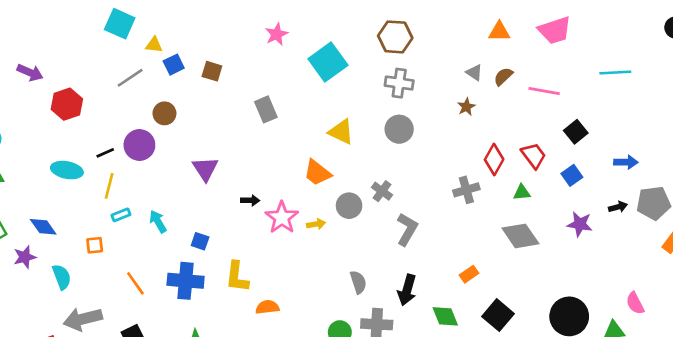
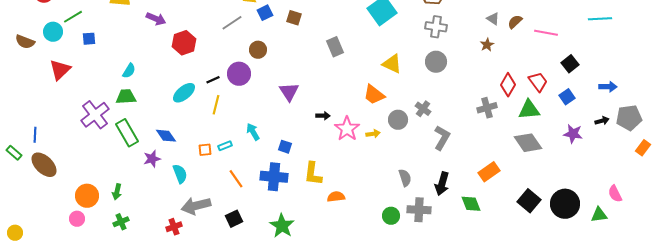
cyan ellipse: (67, 170) -> (184, 93), turned -50
green triangle: (522, 192) -> (529, 110), size x1.6
cyan rectangle: (121, 215) -> (225, 146), moved
orange rectangle: (469, 274) -> (489, 172), size x1.5
black square: (498, 315) -> (529, 201), moved

